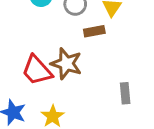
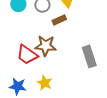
gray rectangle: (125, 93) -> (89, 56), size x1.5

